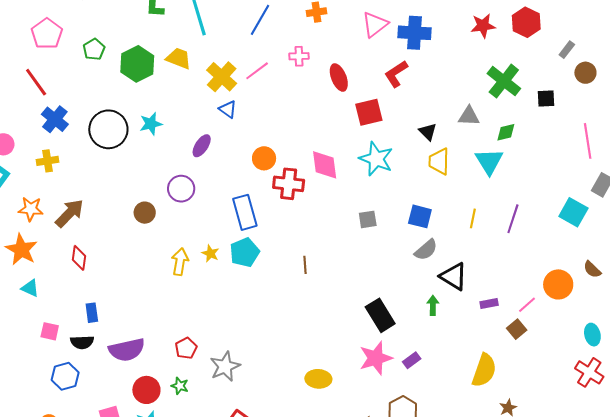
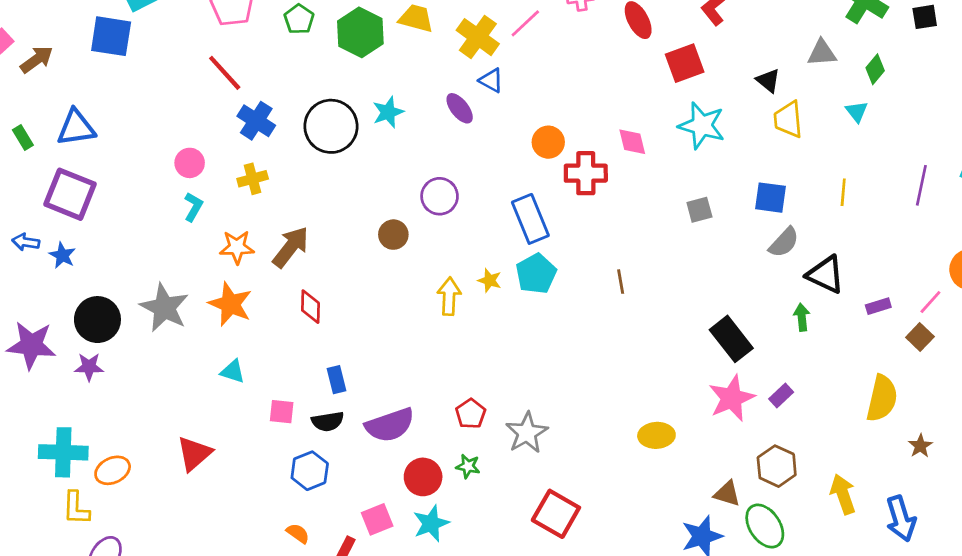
green diamond: (506, 132) -> (875, 69), turned -30
purple ellipse: (202, 146) -> (460, 108), moved, turned -65
cyan triangle: (489, 161) -> (857, 112), size x0.6
pink diamond: (325, 165) -> (632, 142), size x0.7
purple line: (513, 219) -> (921, 185), moved
cyan triangle: (30, 288) -> (233, 371), moved

